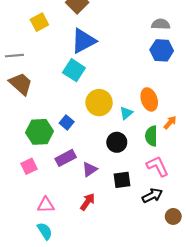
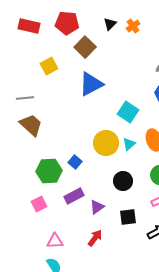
cyan square: (74, 70) -> (128, 112), moved
cyan triangle: (126, 113) -> (129, 144), moved

